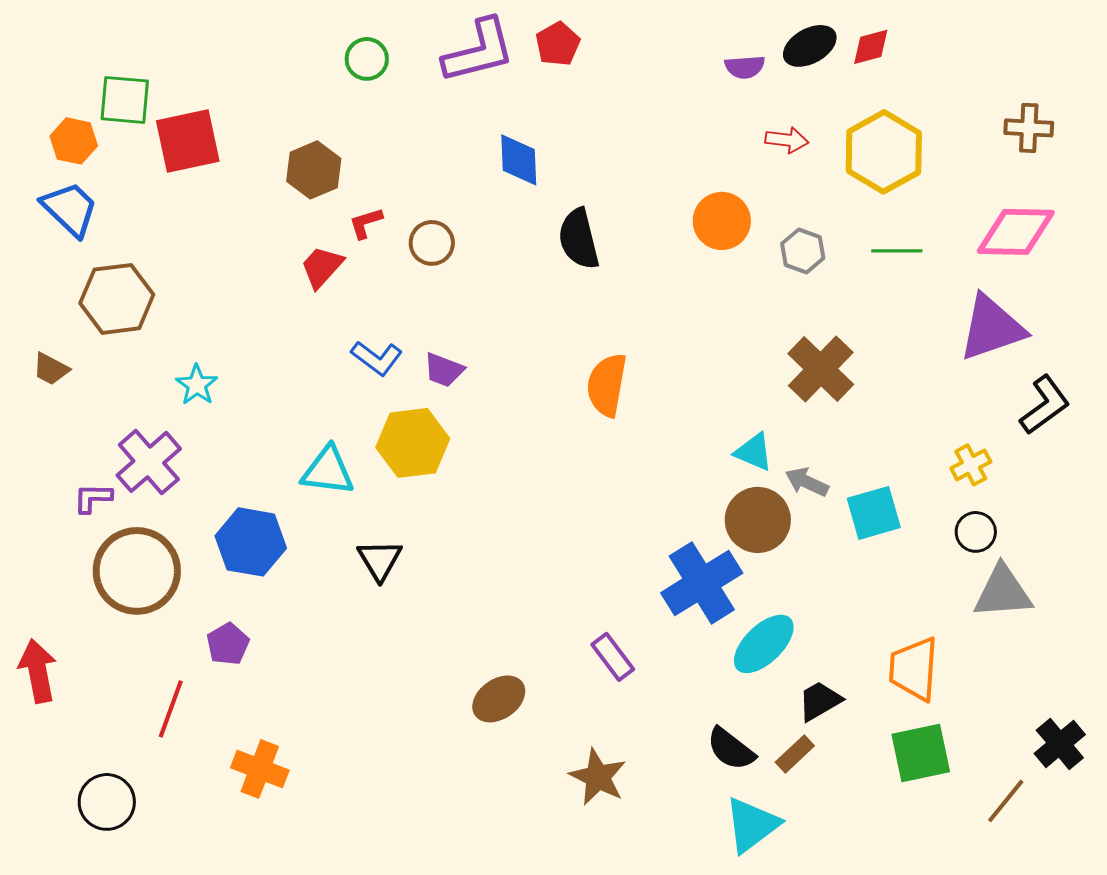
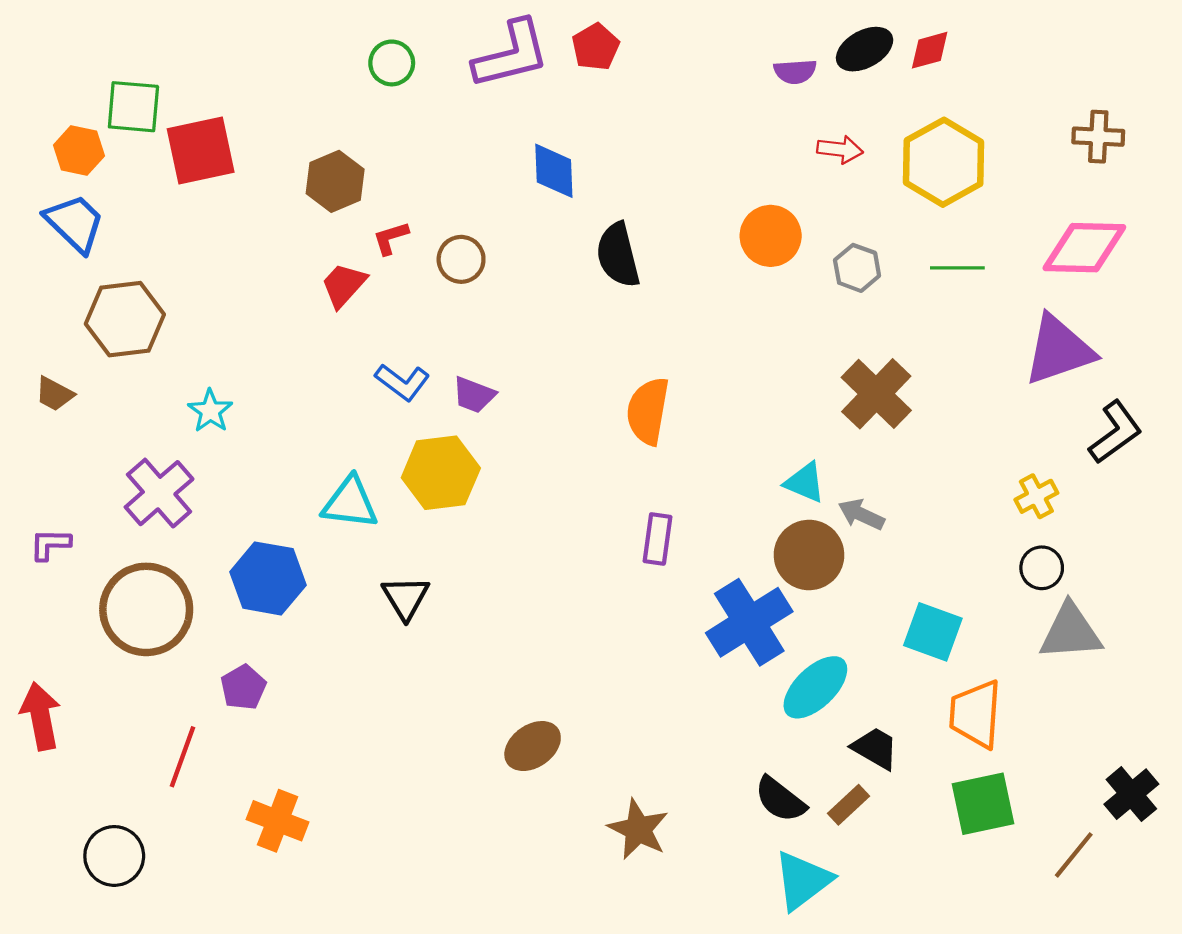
purple L-shape: (93, 498) -> (50, 544), moved
cyan square: (874, 513) -> (933, 632), moved, turned 36
purple rectangle: (613, 657) -> (657, 539), moved, turned 45
black trapezoid: (820, 701) -> (875, 748), turned 60

